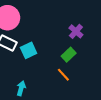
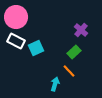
cyan arrow: (21, 88) -> (55, 84), moved

